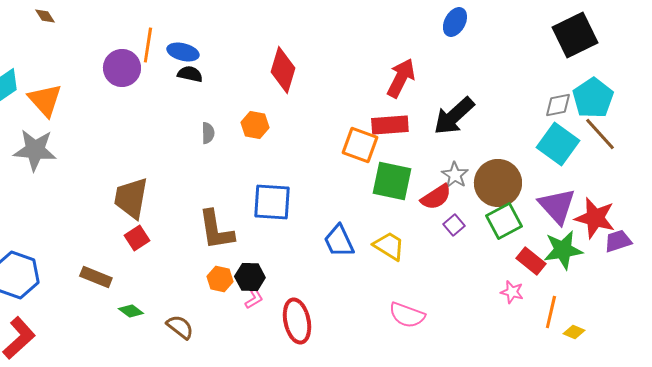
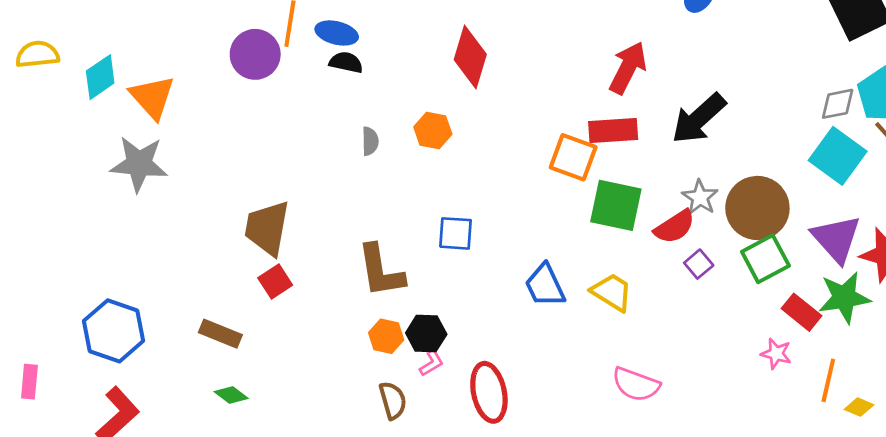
blue square: (272, 202) -> (456, 233), size x0.7
green diamond: (131, 311) -> (231, 395), moved
brown semicircle: (180, 327) -> (393, 400), moved, turned 36

